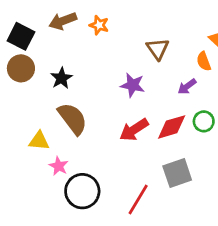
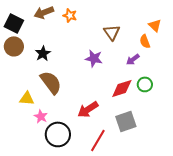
red arrow: (134, 130) -> (88, 109), moved

